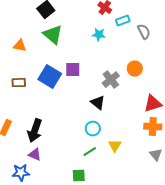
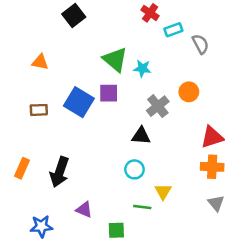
green triangle: (53, 35) -> (115, 59), moved
cyan star: (99, 35) -> (142, 69), moved
black triangle: (98, 103) -> (141, 136), turned -35
green line: (90, 152) -> (142, 207), moved, turned 40
purple triangle: (35, 155) -> (84, 210), moved

